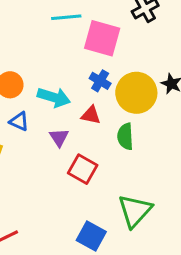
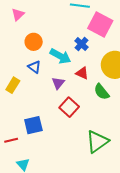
blue cross: (100, 81) -> (82, 44), moved
green semicircle: (125, 136) -> (102, 92), turned -48
blue square: (91, 236) -> (33, 125), moved, turned 36

